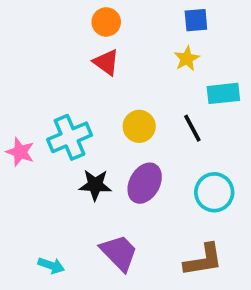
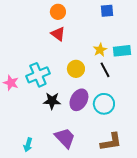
yellow star: (187, 59) -> (100, 50), moved
cyan circle: (214, 192) -> (104, 104), moved
cyan arrow: (51, 266) -> (28, 145), turned 88

